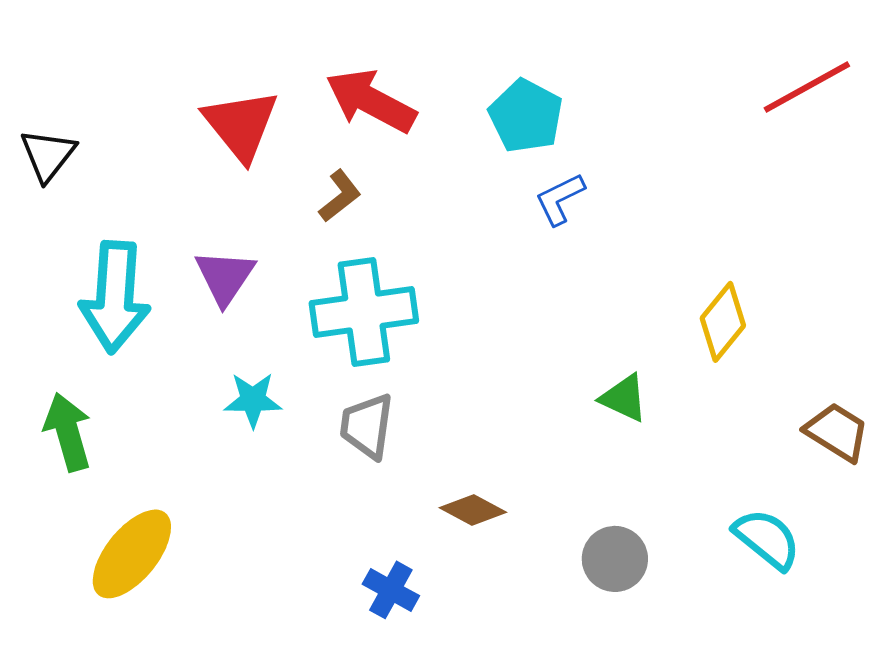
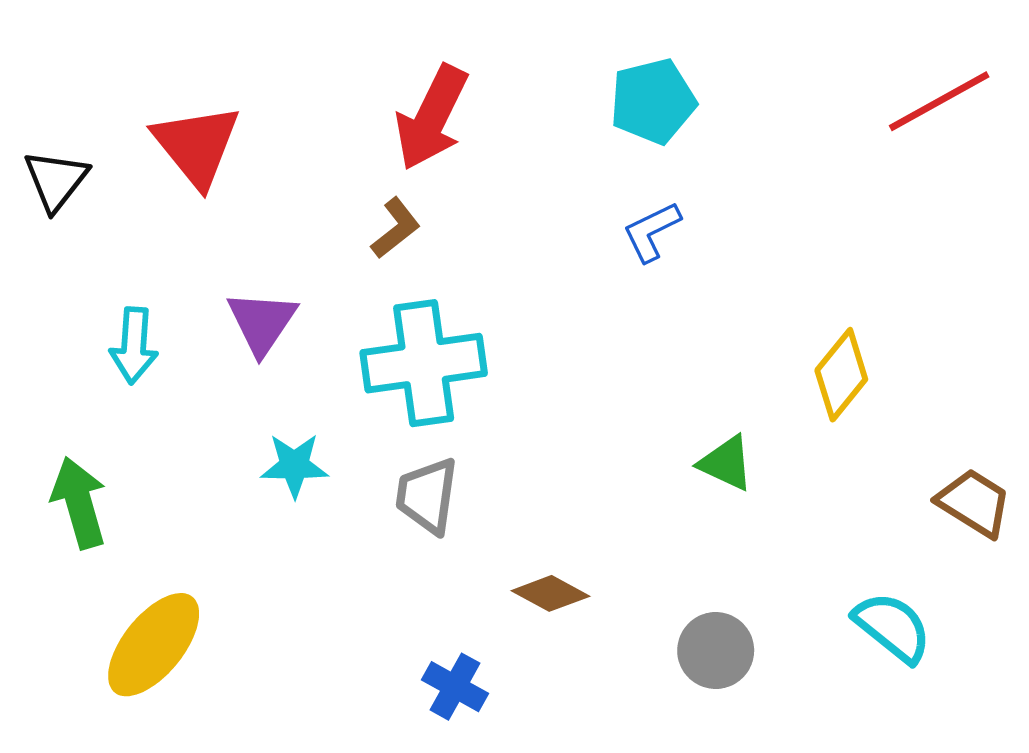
red arrow: (371, 101) -> (432, 118), turned -92
cyan pentagon: (526, 116) -> (653, 101), moved, turned 30
red triangle: (241, 125) -> (197, 145), moved
cyan arrow: (115, 297) -> (134, 346), size x0.6

